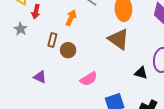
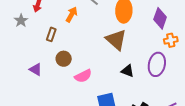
brown circle: (68, 50) -> (64, 59), moved
black triangle: (141, 73) -> (127, 71), moved

